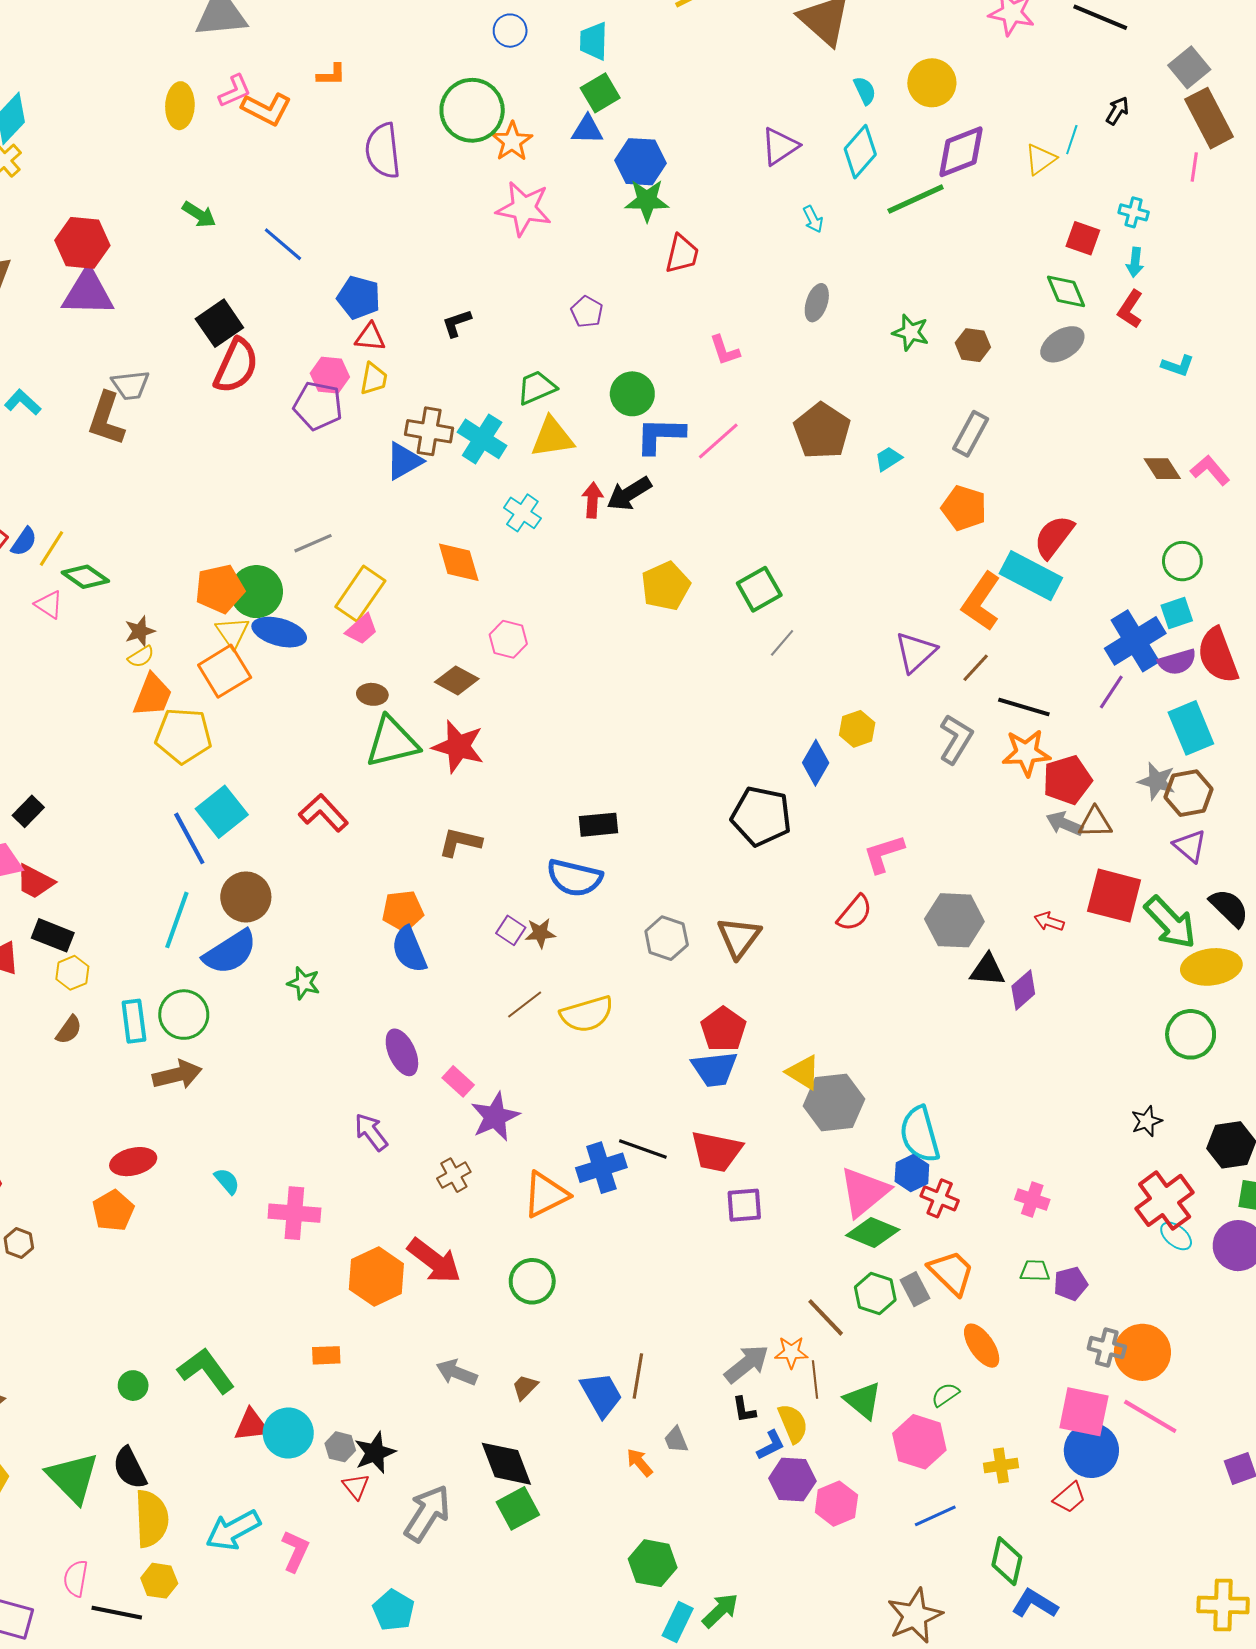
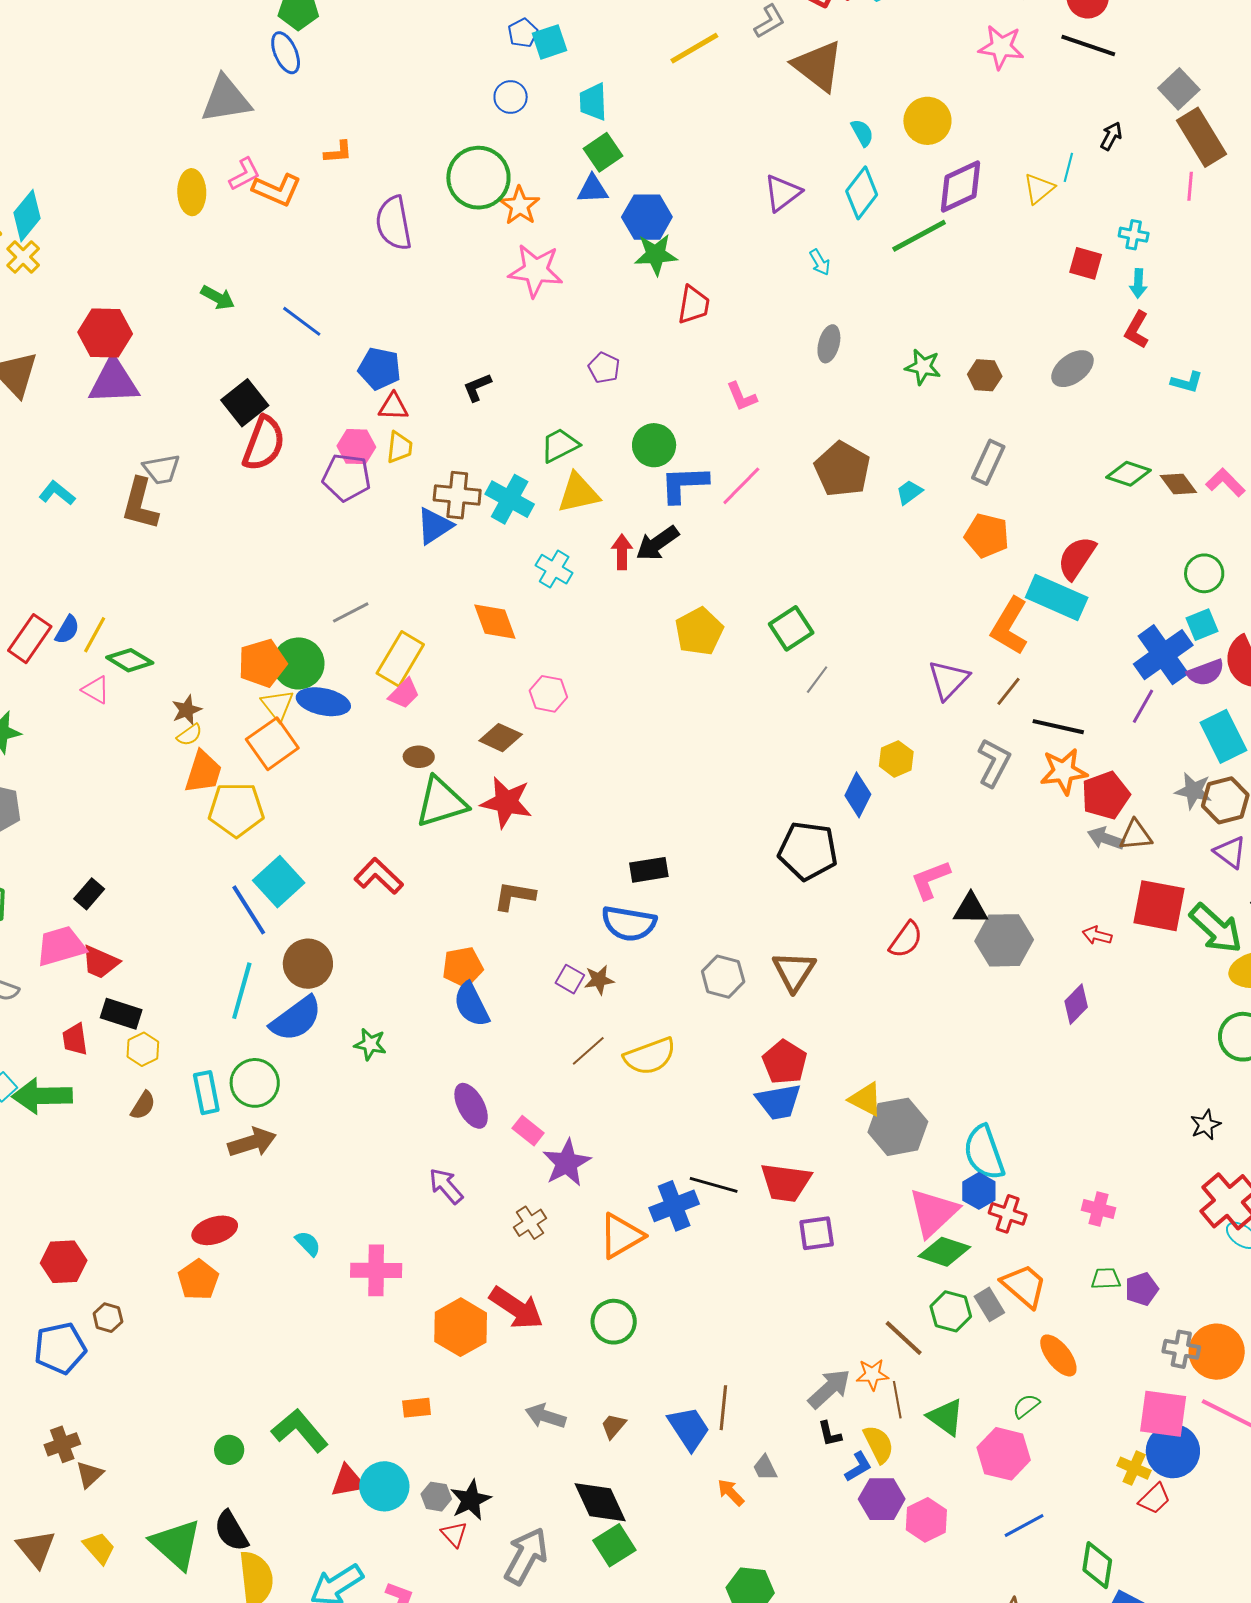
green diamond: (1066, 291) -> (1129, 474), moved, turned -45
black triangle: (987, 970) -> (971, 909), moved
yellow cross: (1001, 1465) -> (1134, 1468), moved, turned 36

